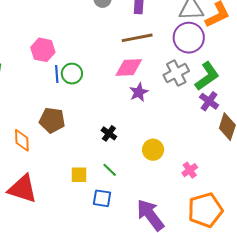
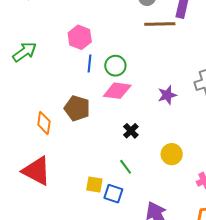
brown line: (137, 38) -> (160, 24), moved
pink diamond: (129, 67) -> (117, 91), moved
green circle: (72, 74) -> (115, 66), moved
yellow square: (79, 175) -> (94, 184), moved

